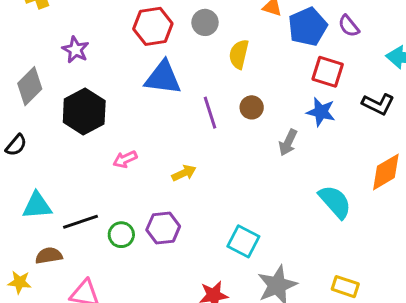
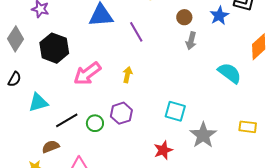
brown circle: (252, 107) -> (184, 17), moved
blue star: (321, 112) -> (219, 16), moved, turned -30
pink arrow: (125, 159) -> (87, 74), size x1.8
yellow arrow: (184, 173) -> (127, 75), turned -42
cyan triangle: (37, 206) -> (38, 102), moved

